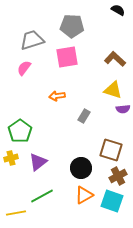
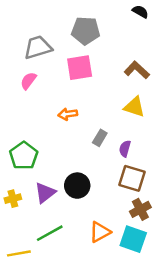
purple semicircle: (123, 109) -> (125, 149), moved, turned 112
yellow cross: (11, 158) -> (13, 199), moved
black circle: (81, 168) -> (77, 186), moved

